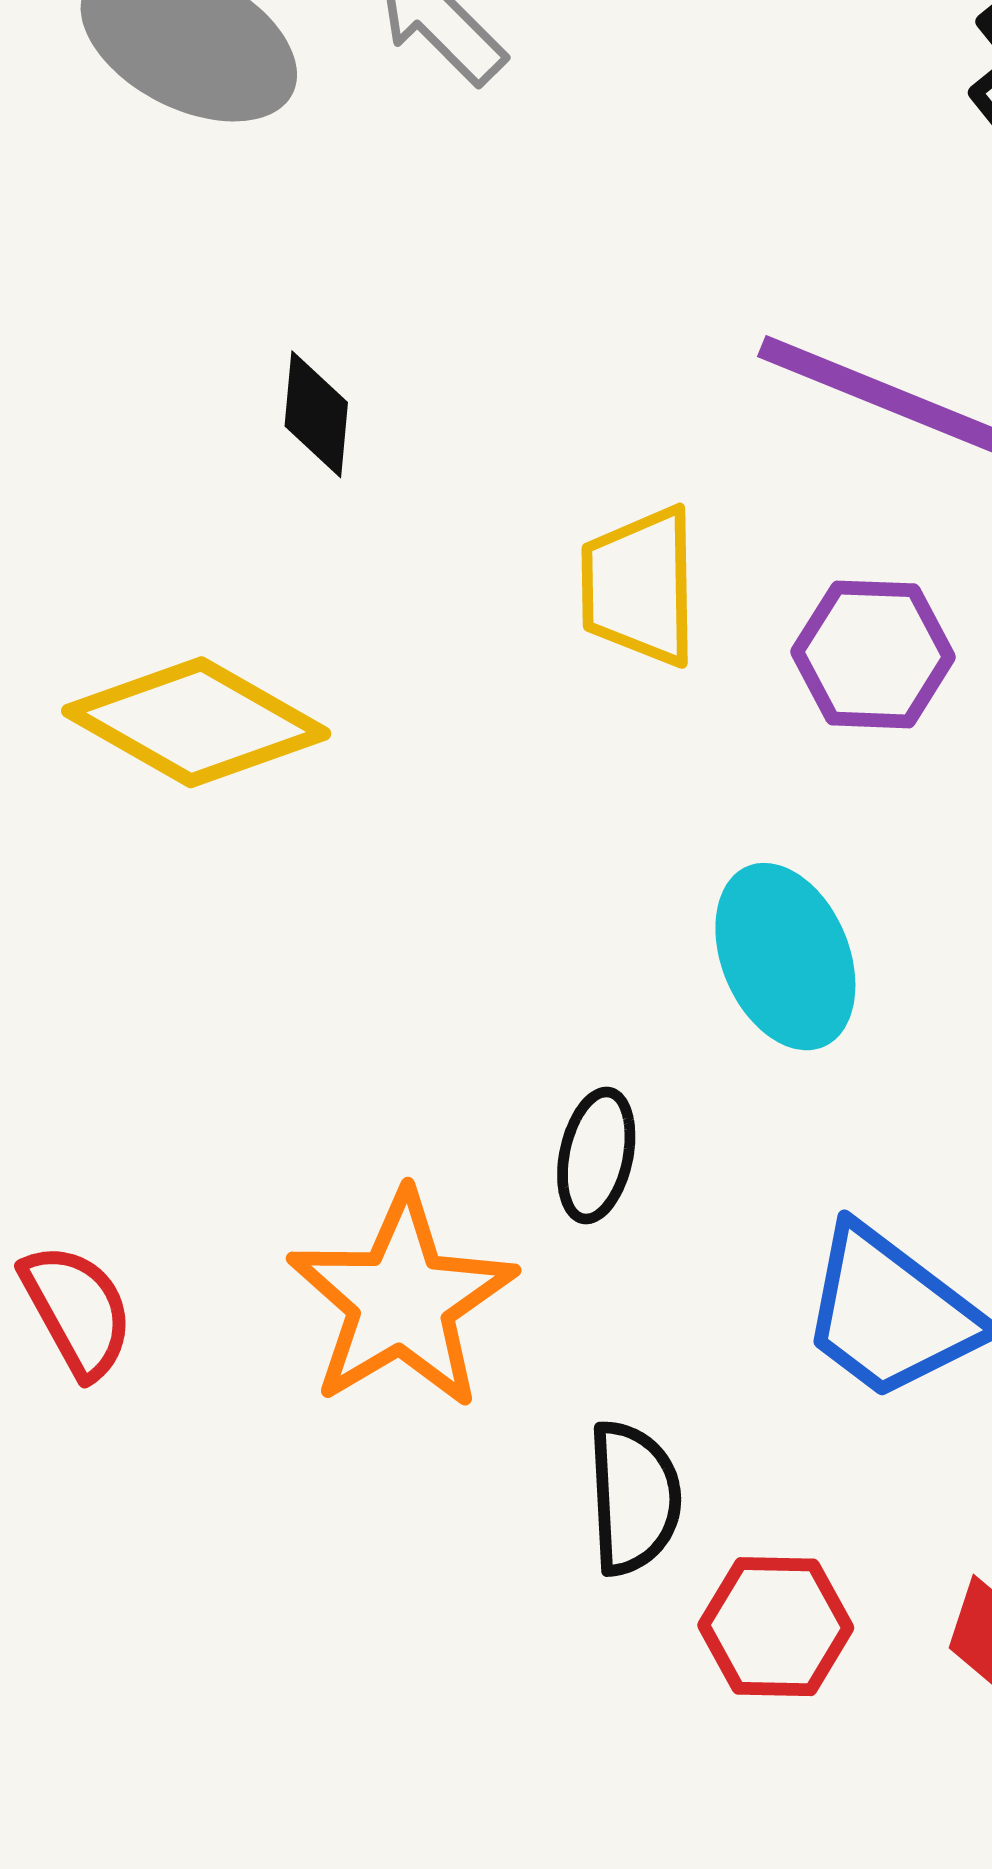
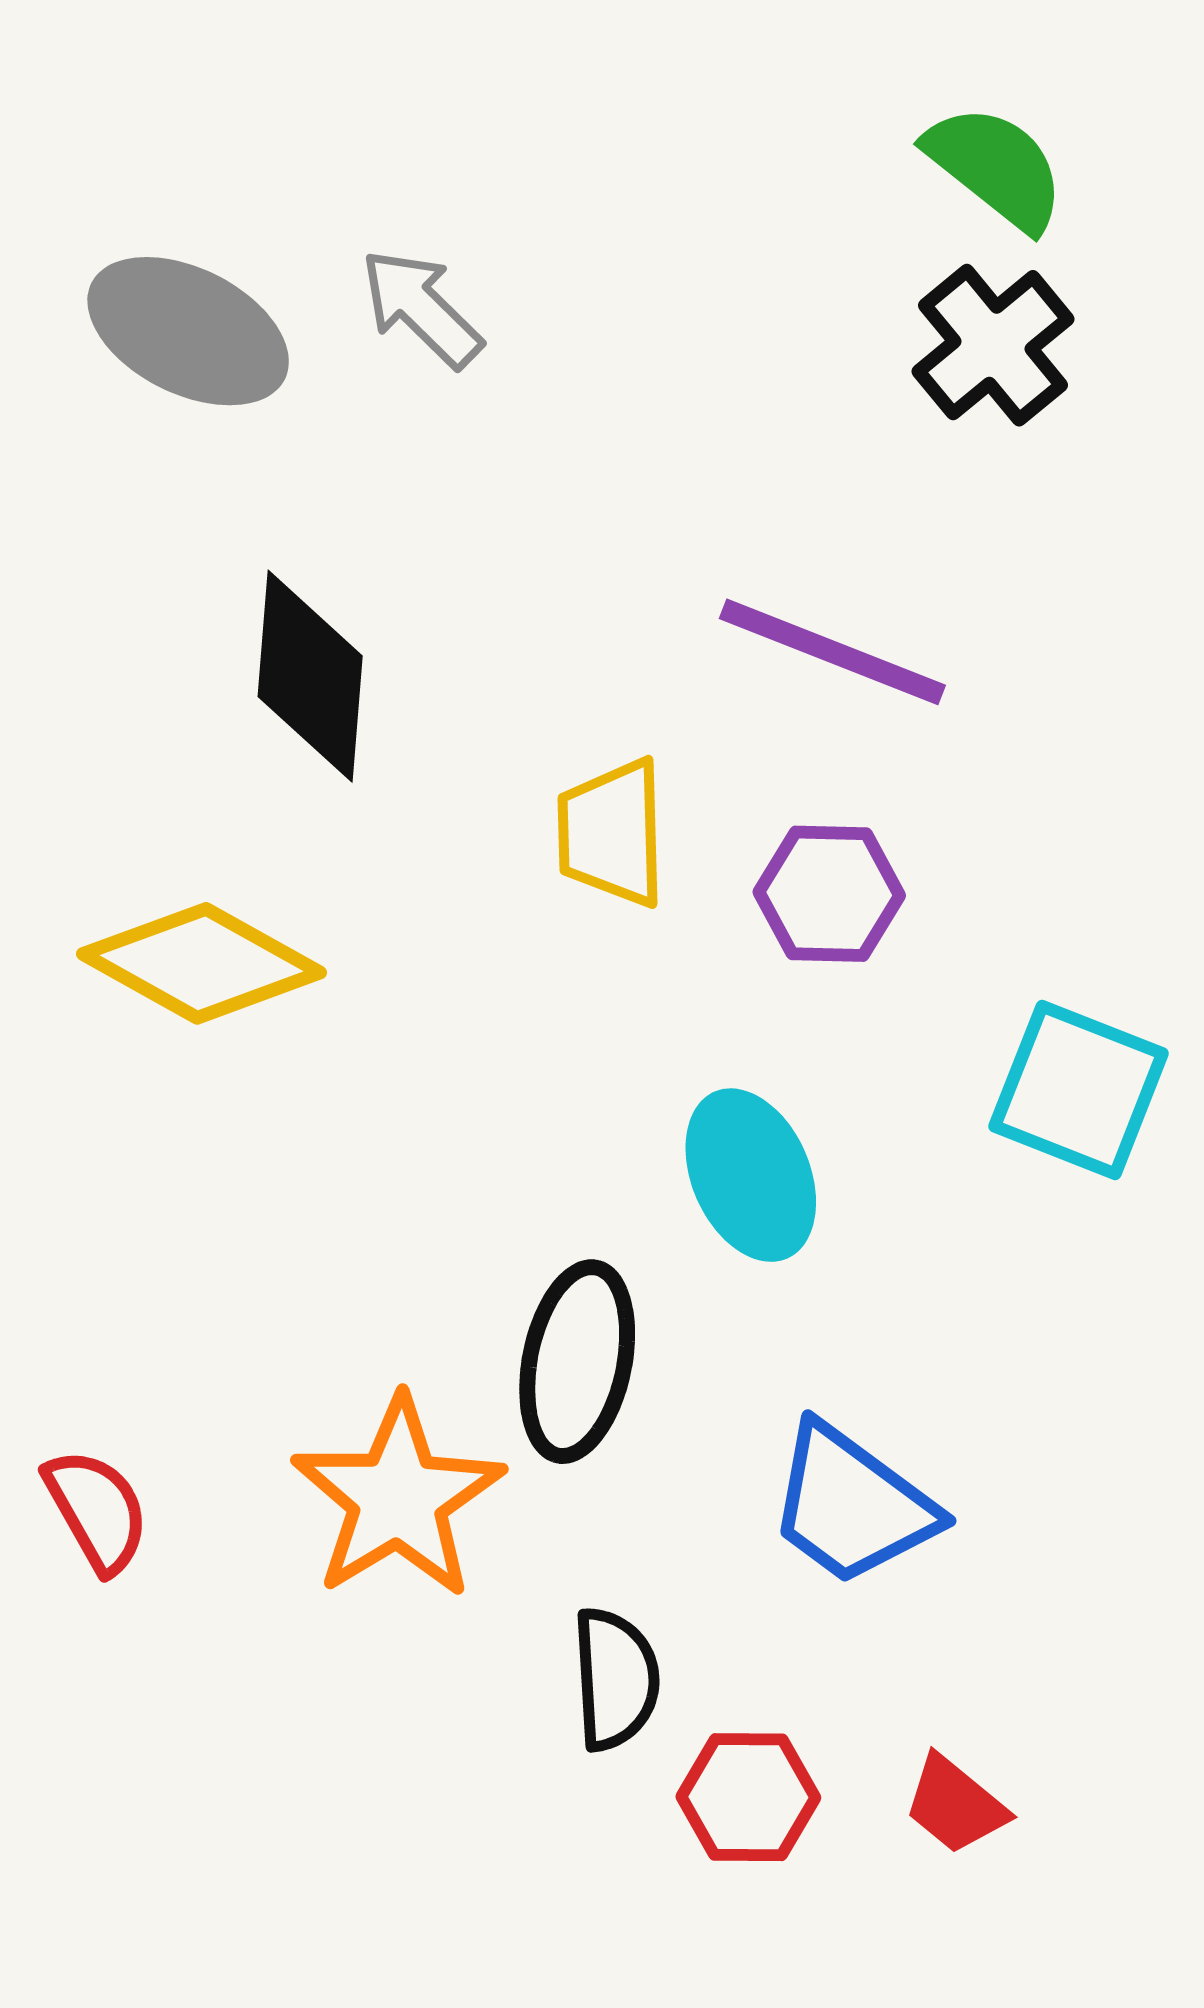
black diamond: (316, 414) -> (310, 676), size x1.8
black ellipse: (596, 1156) -> (577, 1362), size x1.6

